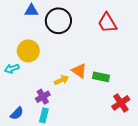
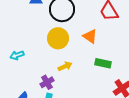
yellow circle: (28, 51) -> (58, 38), moved
orange triangle: (79, 71) -> (90, 36), moved

